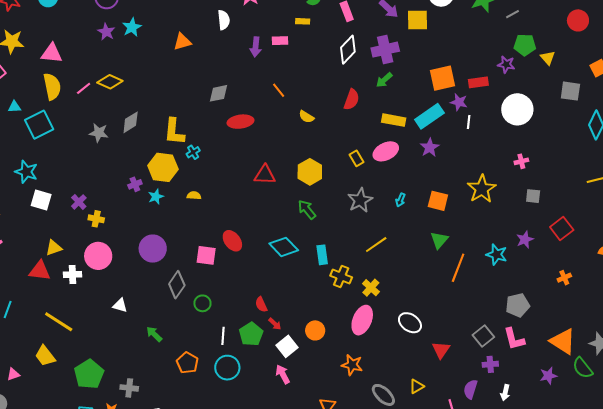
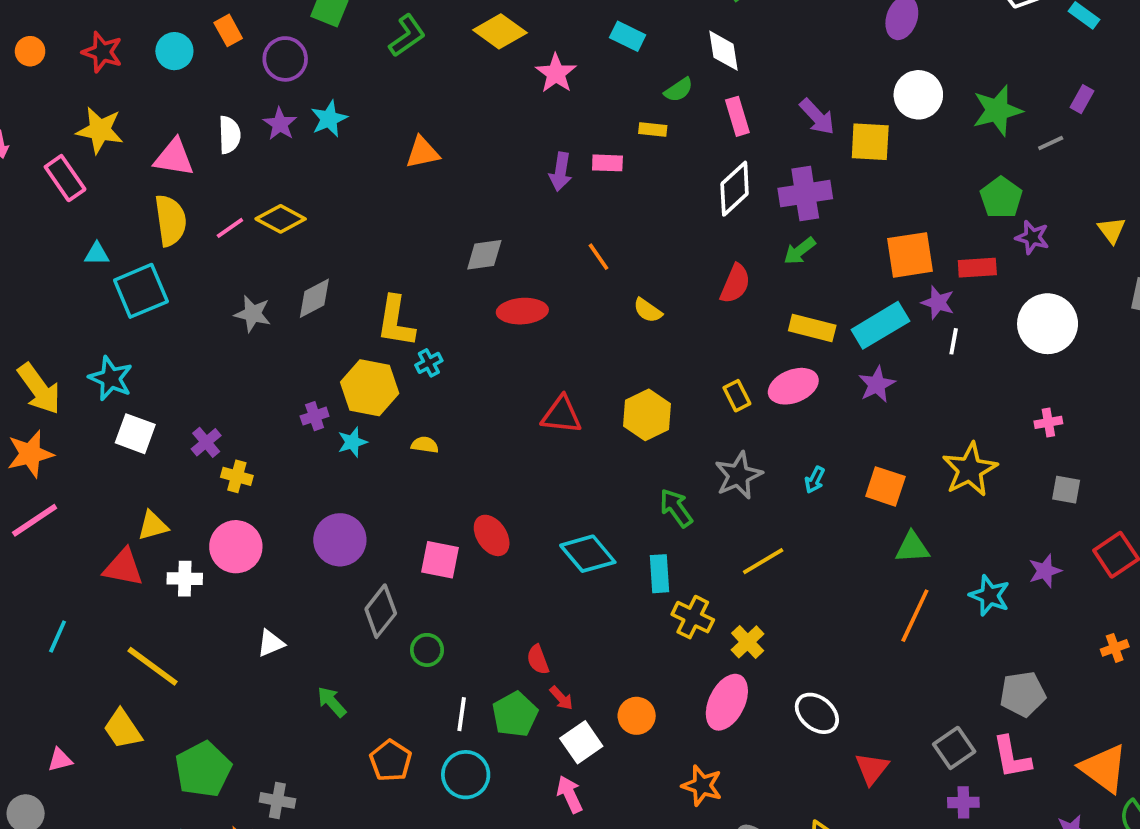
white semicircle: (224, 20) -> (229, 135), moved
green pentagon: (525, 45) -> (1001, 198), moved, turned 30
green arrow: (307, 209) -> (676, 508), moved
green triangle: (439, 240) -> (912, 547), moved, turned 42
white triangle: (120, 305) -> (271, 643), turned -42

